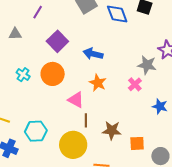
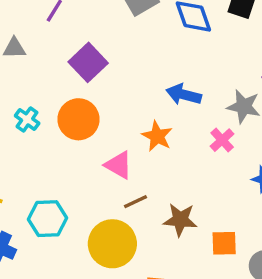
blue arrow: (93, 54) -> (184, 95), moved
brown line: (86, 120) -> (135, 202), turned 64

